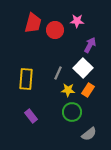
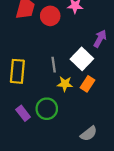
purple arrow: (90, 45) -> (100, 39), moved
gray line: (58, 73) -> (54, 65), turned -32
green circle: (72, 112) -> (47, 109), moved

